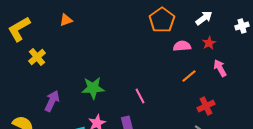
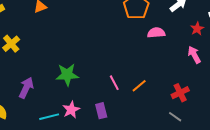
red star: (209, 43) -> (197, 29), moved
orange line: (189, 76) -> (139, 86), moved

